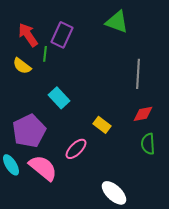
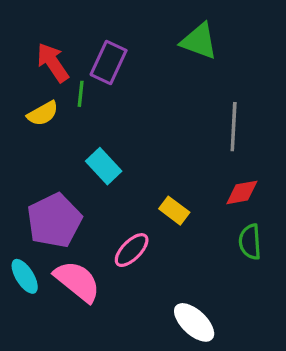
yellow semicircle: (22, 66) -> (43, 114), turned -66

